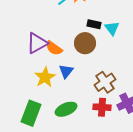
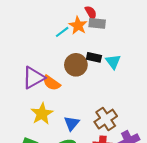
brown circle: (85, 43) -> (76, 65), moved
blue triangle: (66, 71) -> (72, 123), moved

